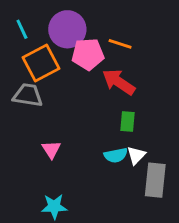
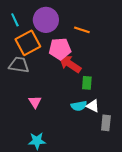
pink pentagon: (88, 54) -> (60, 49), moved
red arrow: (119, 82) -> (70, 64), moved
white triangle: (136, 155) -> (93, 106), turned -48
gray rectangle: (155, 180) -> (106, 123), size x0.7

